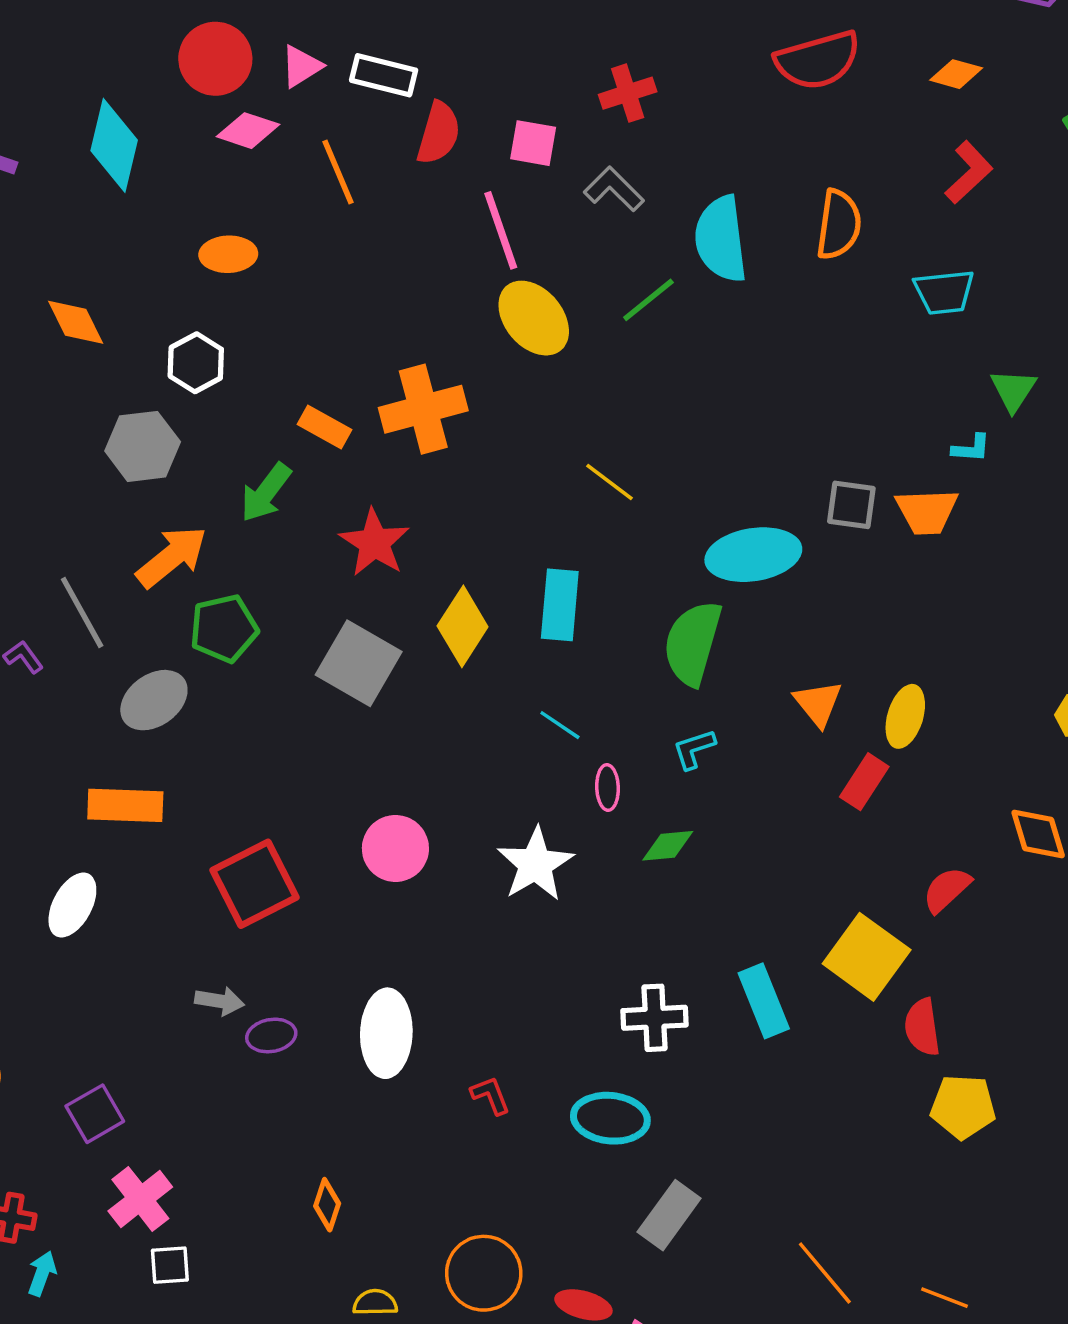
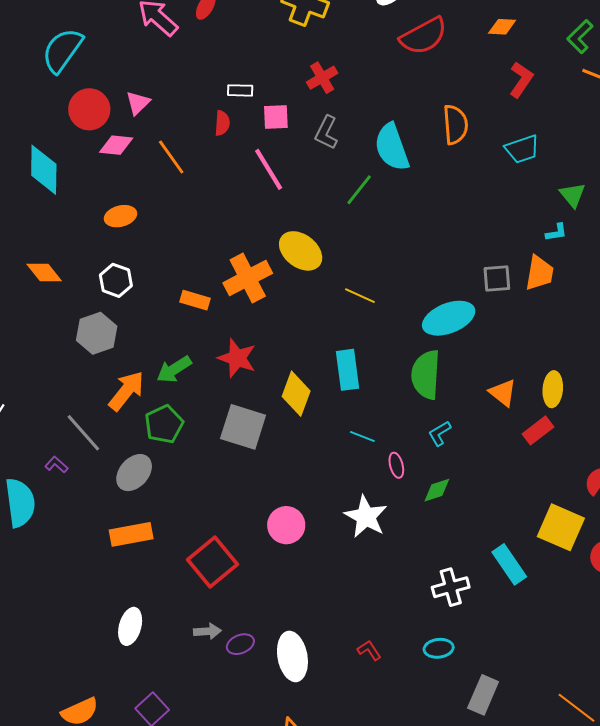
white rectangle: (384, 75) -> (240, 90), moved, size x0.7
red semicircle: (439, 133) -> (222, 123), size x0.7
gray L-shape: (614, 189) -> (326, 133), turned -96
yellow ellipse: (534, 318) -> (301, 251), moved
green arrow: (266, 493) -> (174, 369), moved, turned 33
orange trapezoid: (927, 511) -> (539, 273), turned -66
red rectangle: (864, 782) -> (538, 430), turned 32
white ellipse: (72, 905) -> (130, 626), moved
white ellipse: (386, 1033) -> (292, 656), moved
cyan ellipse: (610, 1118) -> (439, 648), size x0.7

